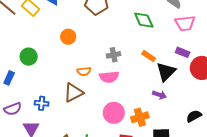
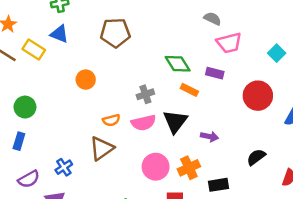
green diamond: (144, 20) -> (178, 64), moved
purple rectangle: (183, 52) -> (215, 73), moved
green circle: (29, 57) -> (25, 107), moved
black triangle: (166, 72) -> (175, 121), moved
blue cross: (42, 103) -> (64, 167), turned -32

